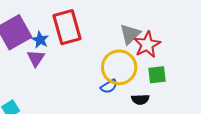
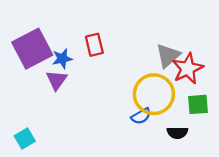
red rectangle: (67, 27) -> (94, 45), size x0.6
blue star: (40, 40) -> (62, 59), turned 30

